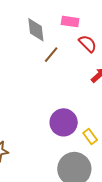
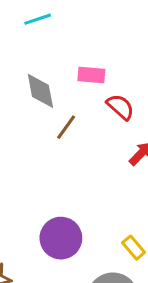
purple circle: (64, 122) -> (61, 238), moved

